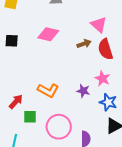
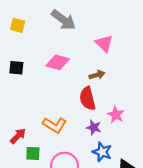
pink triangle: (99, 25) -> (104, 43), moved
red semicircle: (105, 49) -> (87, 99), moved
blue star: (108, 102) -> (102, 152), moved

